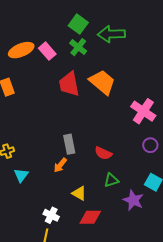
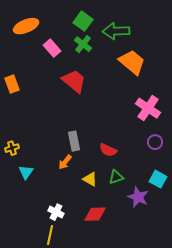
orange ellipse: (21, 50) -> (26, 26), moved
orange trapezoid: (102, 82) -> (132, 62), moved
red trapezoid: (69, 84) -> (74, 81), turned 140
yellow triangle: (79, 193) -> (90, 179), moved

